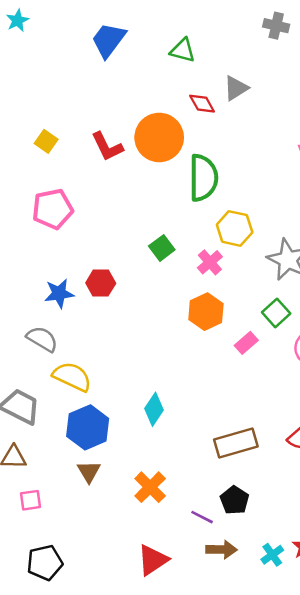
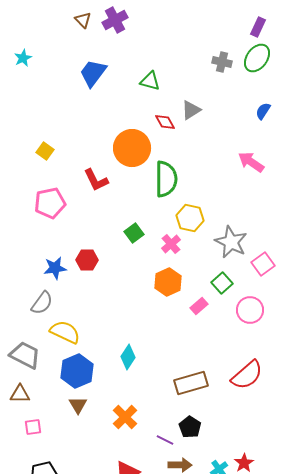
red L-shape: (107, 147) -> (96, 180), moved
gray semicircle: (42, 339) -> (42, 303), turned 95

